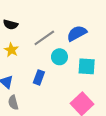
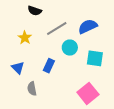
black semicircle: (11, 25) -> (35, 11), moved
gray semicircle: (13, 103) -> (32, 89), moved

